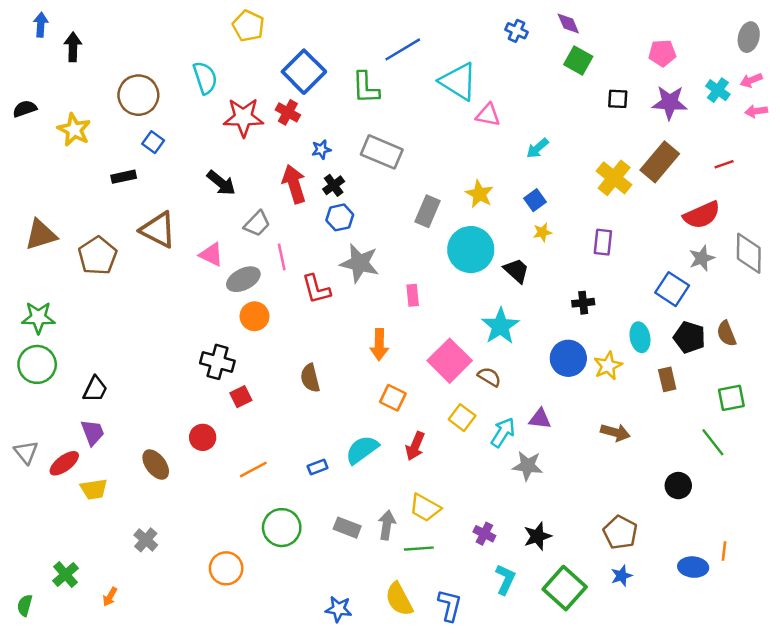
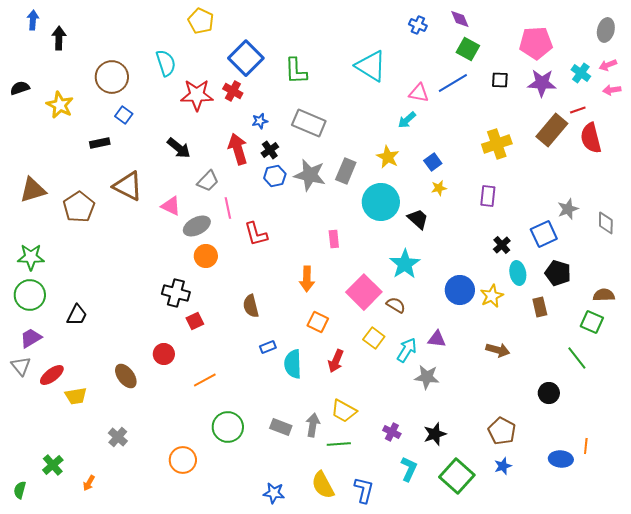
blue line: (403, 49) -> (453, 83), moved
pink pentagon: (662, 53) -> (536, 43), size x1.5
pink triangle: (488, 115) -> (419, 93), moved
cyan arrow: (537, 148) -> (407, 120), moved
brown rectangle: (660, 162) -> (552, 130), moved
red line: (724, 164) -> (578, 110), moved
yellow cross: (614, 178) -> (497, 144), turned 32
red semicircle: (702, 215) -> (591, 138), moved, turned 100
gray diamond: (749, 253) -> (606, 223), moved, size x0.7
gray star: (360, 263) -> (310, 175), moved
blue square: (672, 289) -> (544, 234), turned 32
black cross: (583, 303) -> (502, 245), moved, turned -36
brown semicircle: (726, 334) -> (604, 295), moved, turned 110
green square: (731, 398) -> (592, 322), turned 35
purple trapezoid: (93, 432) -> (31, 338), moved, turned -100
cyan semicircle: (362, 450) -> (293, 364), turned -56
blue rectangle: (318, 467) -> (268, 347), moved

